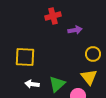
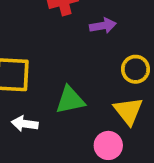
green triangle: (57, 84) -> (70, 100), moved, turned 30

